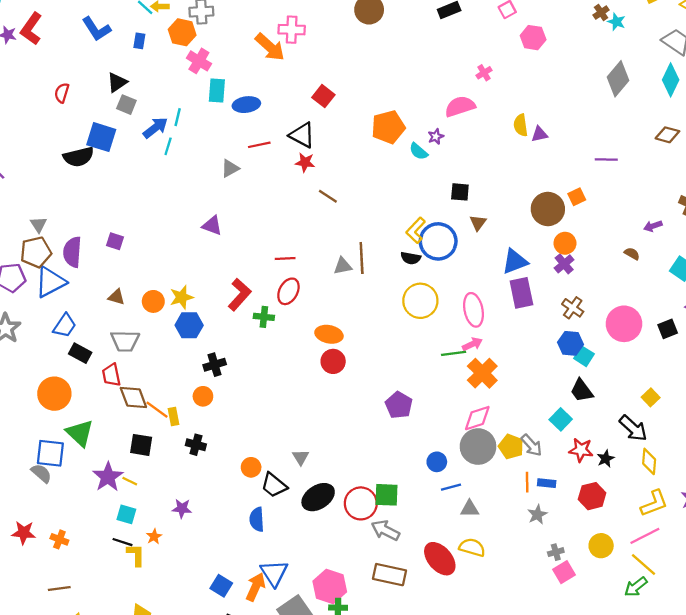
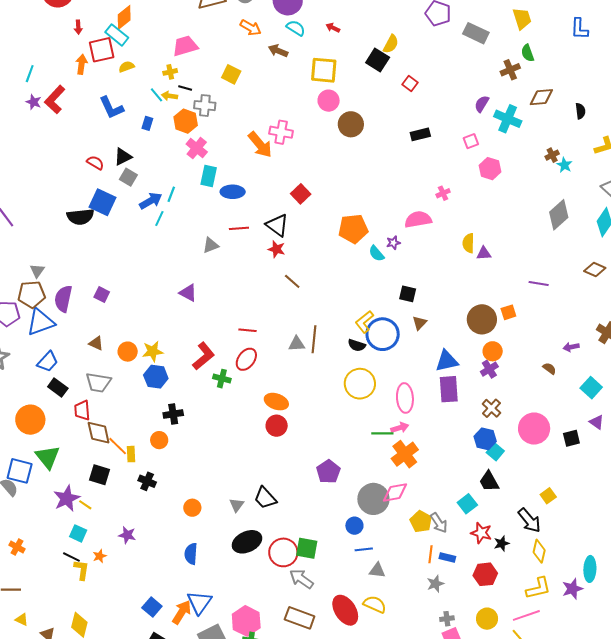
red semicircle: (62, 93) -> (95, 163), moved, turned 96
gray circle: (478, 447) -> (373, 499), moved
black trapezoid: (274, 485) -> (265, 498), moved

